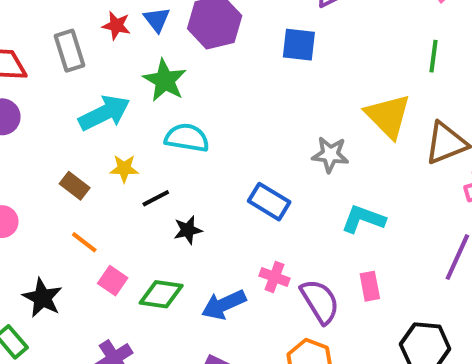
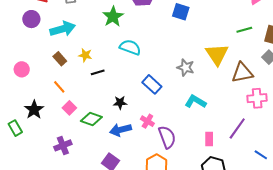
green line: (434, 56) -> (244, 30), turned 56
cyan arrow: (104, 113) -> (63, 29), moved
cyan semicircle: (187, 138) -> (130, 47), moved
black star: (188, 230) -> (120, 103), moved
pink rectangle: (370, 286) -> (209, 139), moved

